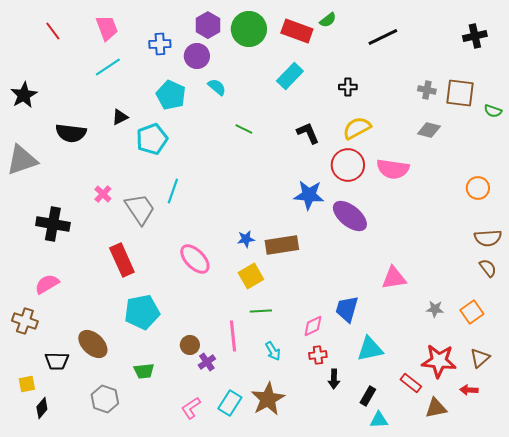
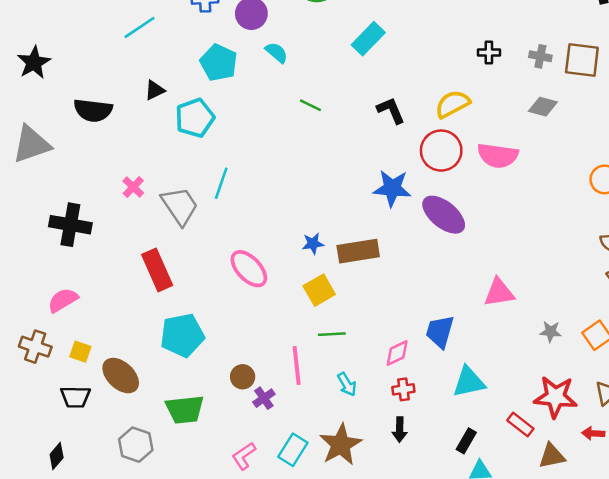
black cross: (348, 87) -> (489, 53), moved
green trapezoid: (144, 371) -> (185, 409), size x1.5
black arrow: (334, 379) -> (400, 430), moved
yellow square: (27, 384) -> (80, 352), moved, turned 30

